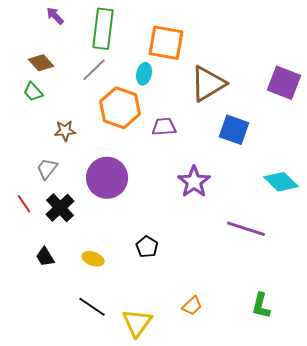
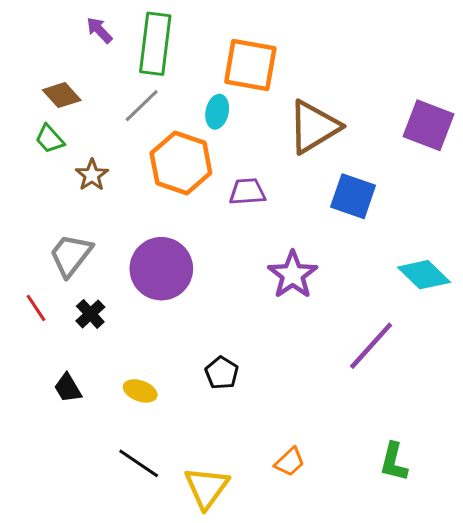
purple arrow: (55, 16) -> (99, 30), moved
brown star: (65, 131) -> (92, 175), moved, turned -30
gray trapezoid: (47, 169) -> (71, 255), size x1.4
black cross: (60, 208) -> (90, 314), size x0.7
purple line: (246, 229) -> (371, 346), turned -66

